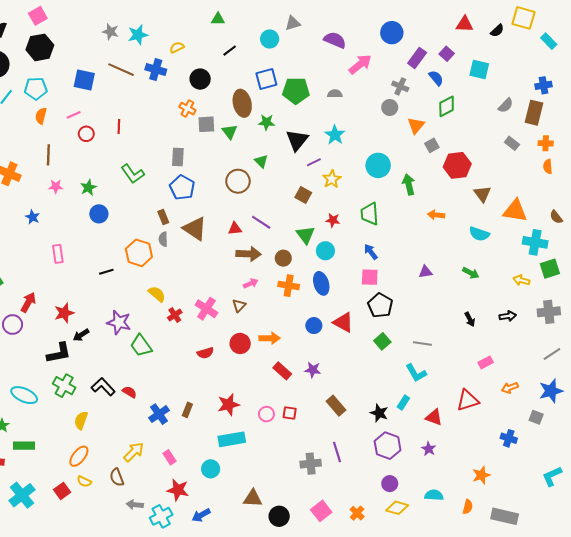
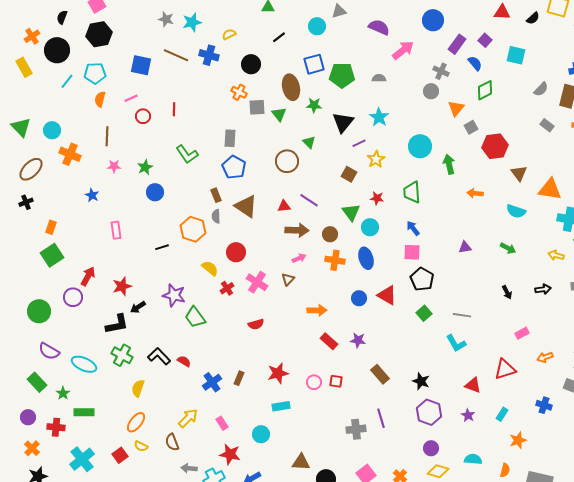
red circle: (240, 343) -> (236, 252), moved
cyan rectangle: (403, 402) -> (502, 414), moved
cyan rectangle: (232, 439) -> (281, 406), size x0.7

